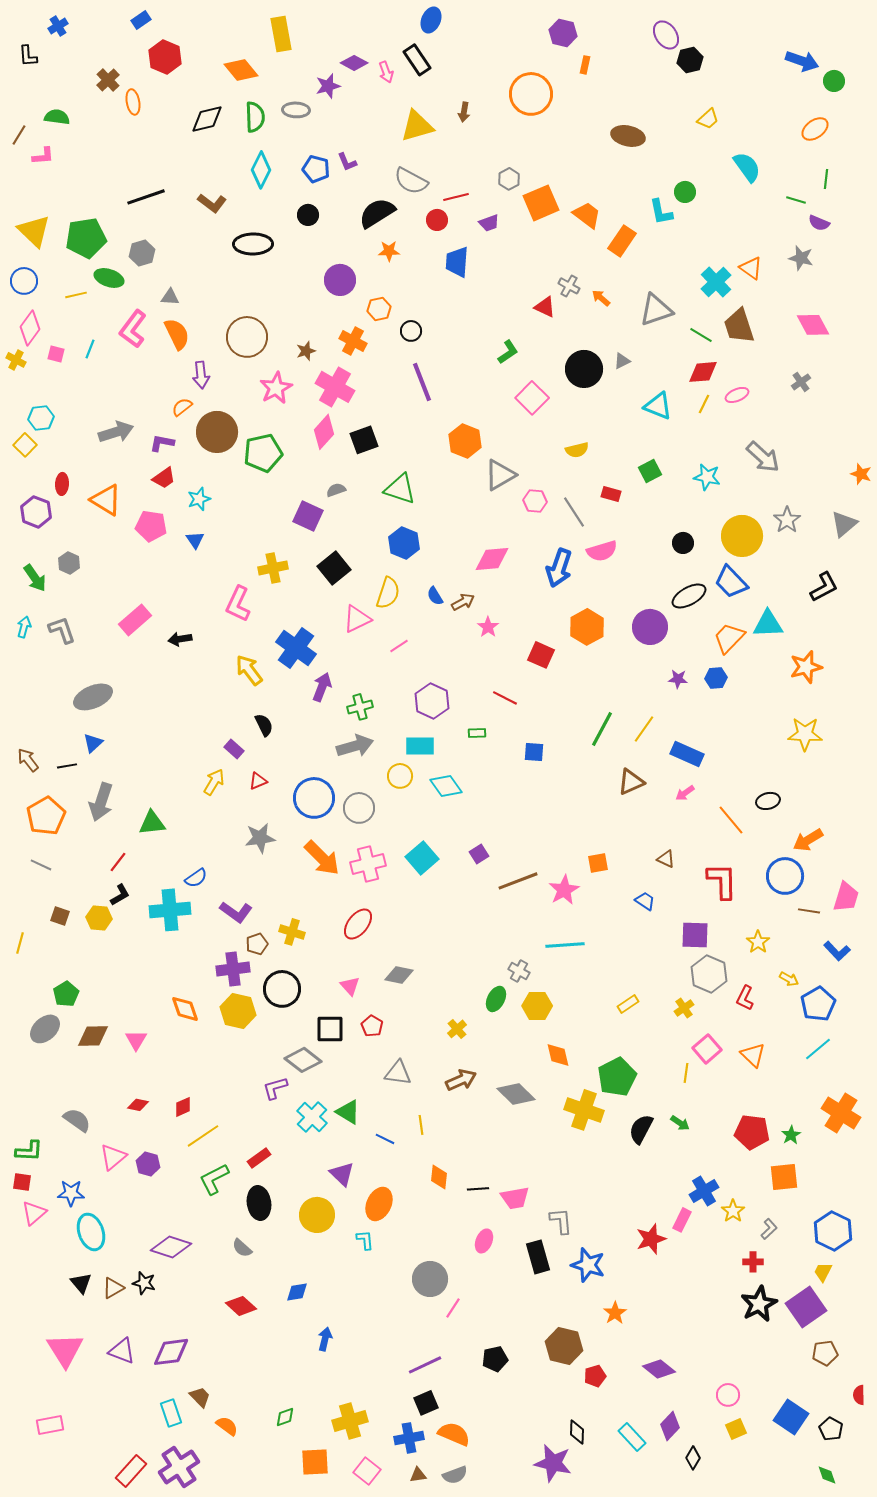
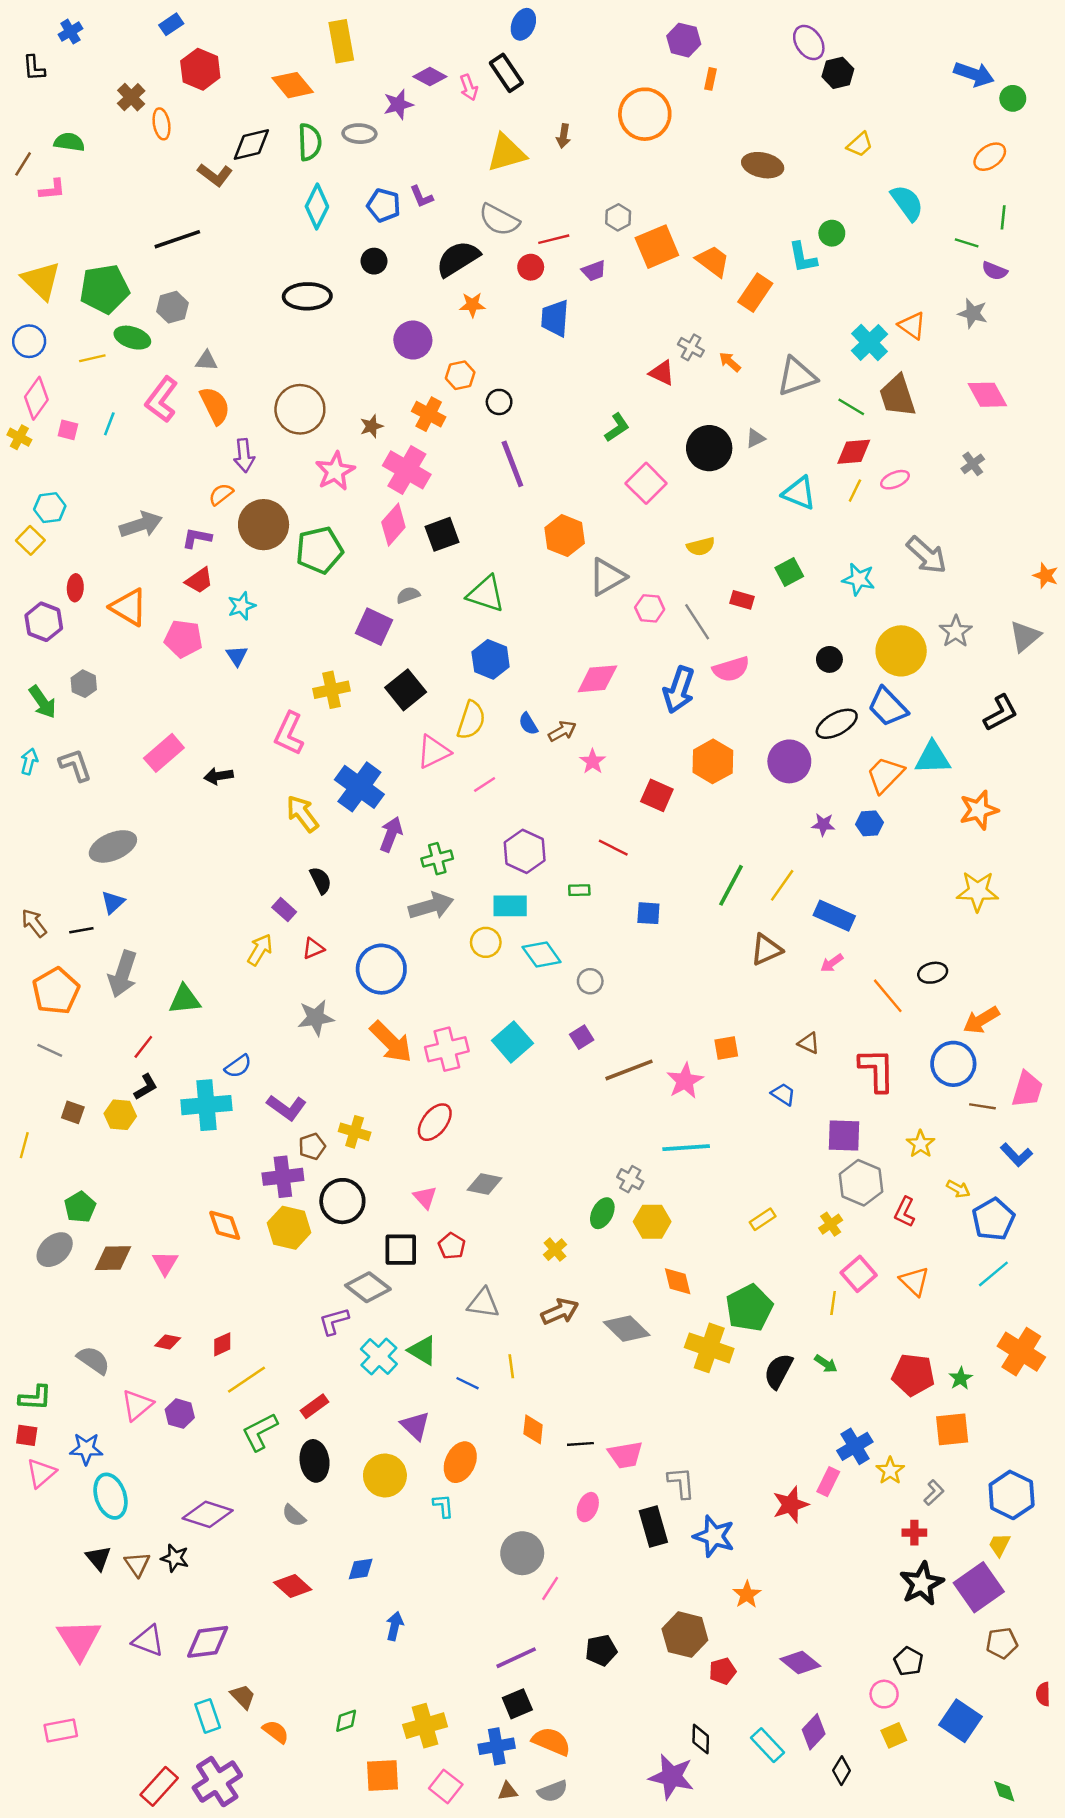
brown L-shape: (212, 203) -> (215, 175), moved
gray circle: (359, 808) -> (590, 981), moved, size x0.7
brown triangle: (113, 1288) -> (137, 1564), turned -35
black pentagon: (831, 1429) -> (908, 1661), moved

